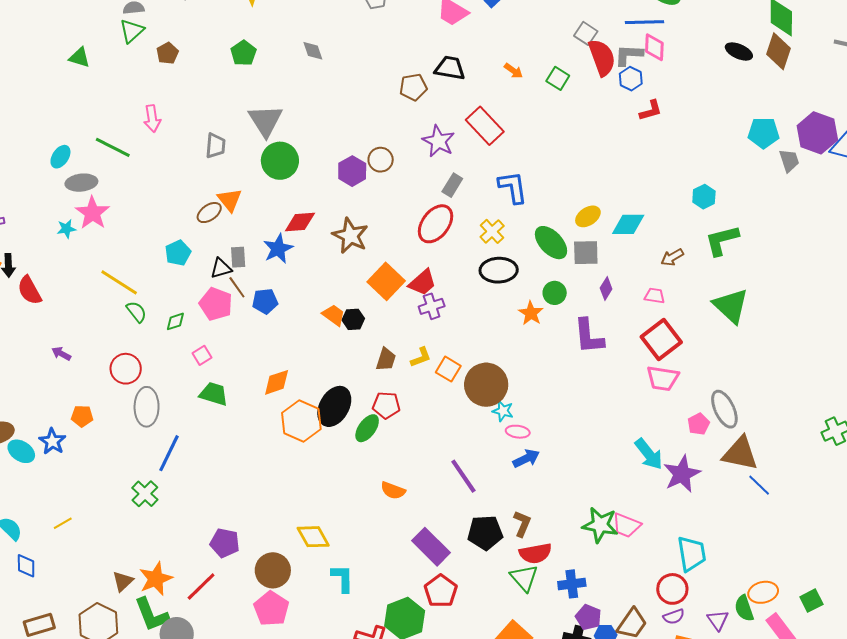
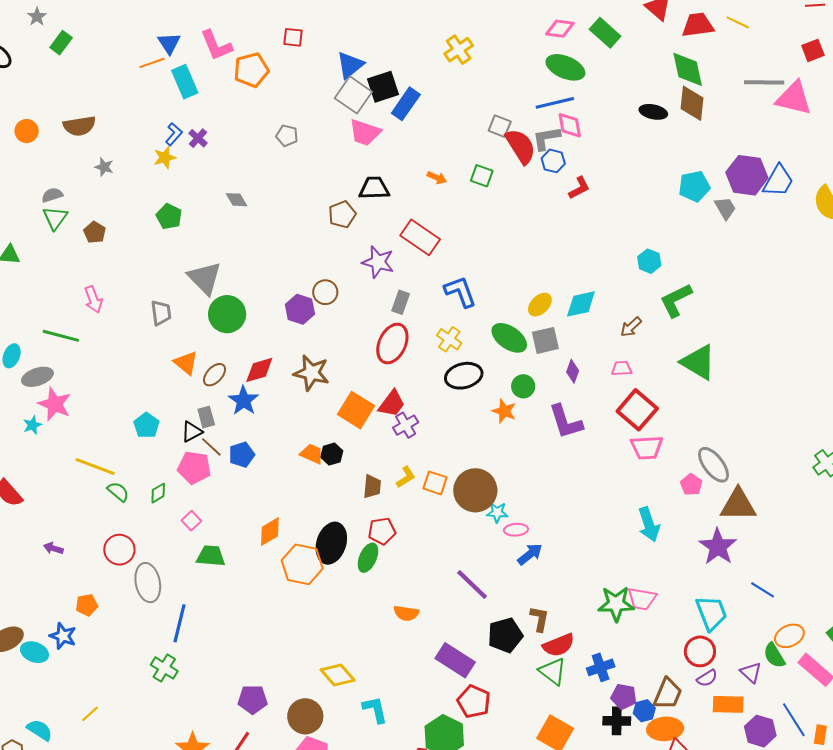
brown ellipse: (209, 213) -> (214, 375), moved
cyan arrow: (649, 454) -> (649, 524), turned 32
purple star: (682, 474) -> (718, 547), moved
blue line: (759, 485) -> (763, 590), moved

